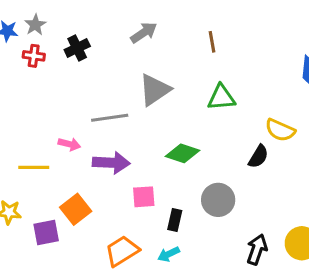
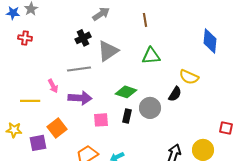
black cross: (77, 48) -> (83, 38), moved
red cross: (34, 56) -> (25, 38), moved
pink arrow: (69, 144) -> (53, 86), turned 48
gray circle: (218, 200) -> (150, 108), moved
black rectangle: (175, 220) -> (127, 116), moved

